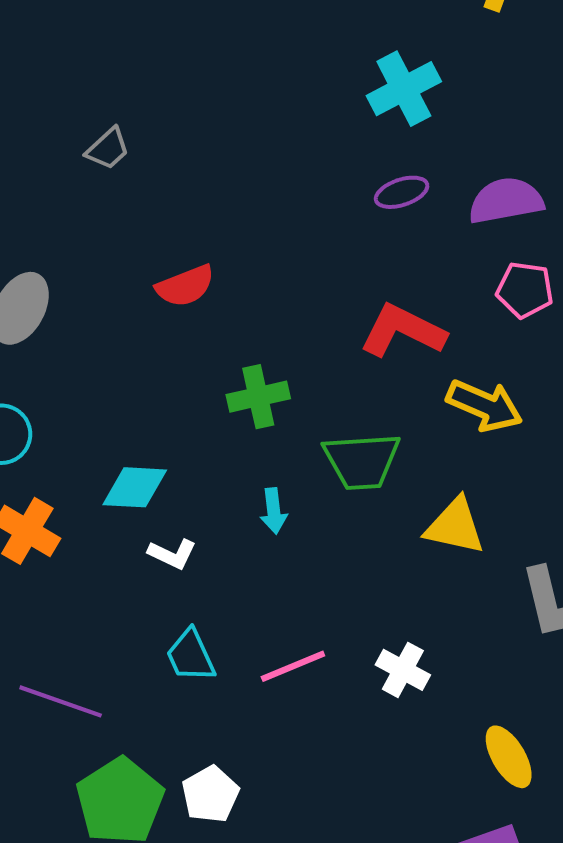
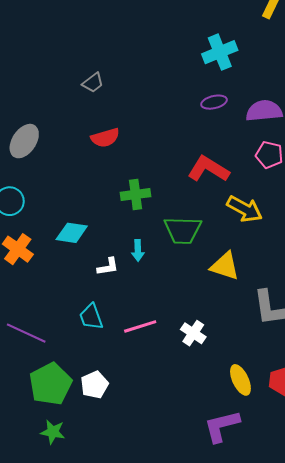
gray trapezoid: (108, 149) -> (93, 83), moved
white L-shape: (172, 554) -> (108, 267), moved, turned -40

